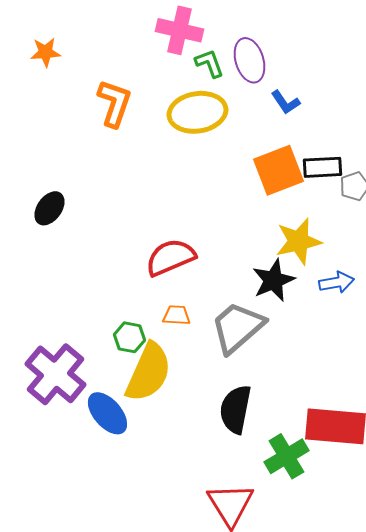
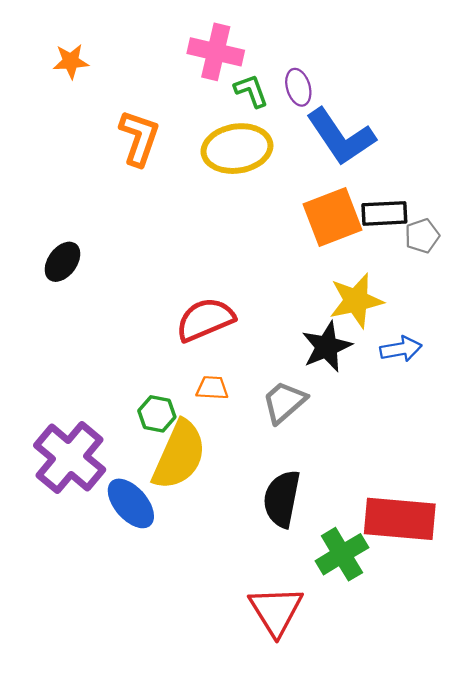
orange star: (45, 52) -> (71, 61), moved
purple ellipse: (249, 60) -> (298, 87), size x0.7
blue L-shape: (285, 102) -> (341, 137), size x2.0
gray trapezoid: (237, 327) -> (284, 402), size x0.7

